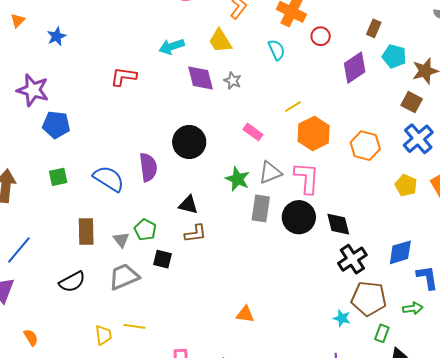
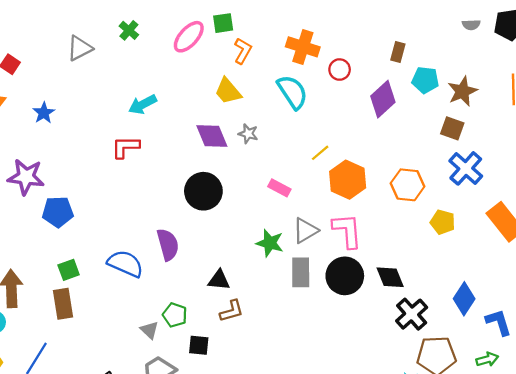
cyan arrow: (172, 47) -> (143, 104), moved
cyan semicircle: (277, 50) -> (292, 92), size x1.5
black circle: (189, 142) -> (203, 191), moved
yellow pentagon: (406, 185) -> (443, 222), moved
brown rectangle: (86, 231) -> (63, 304), moved
blue diamond: (400, 252) -> (464, 299), turned -32

